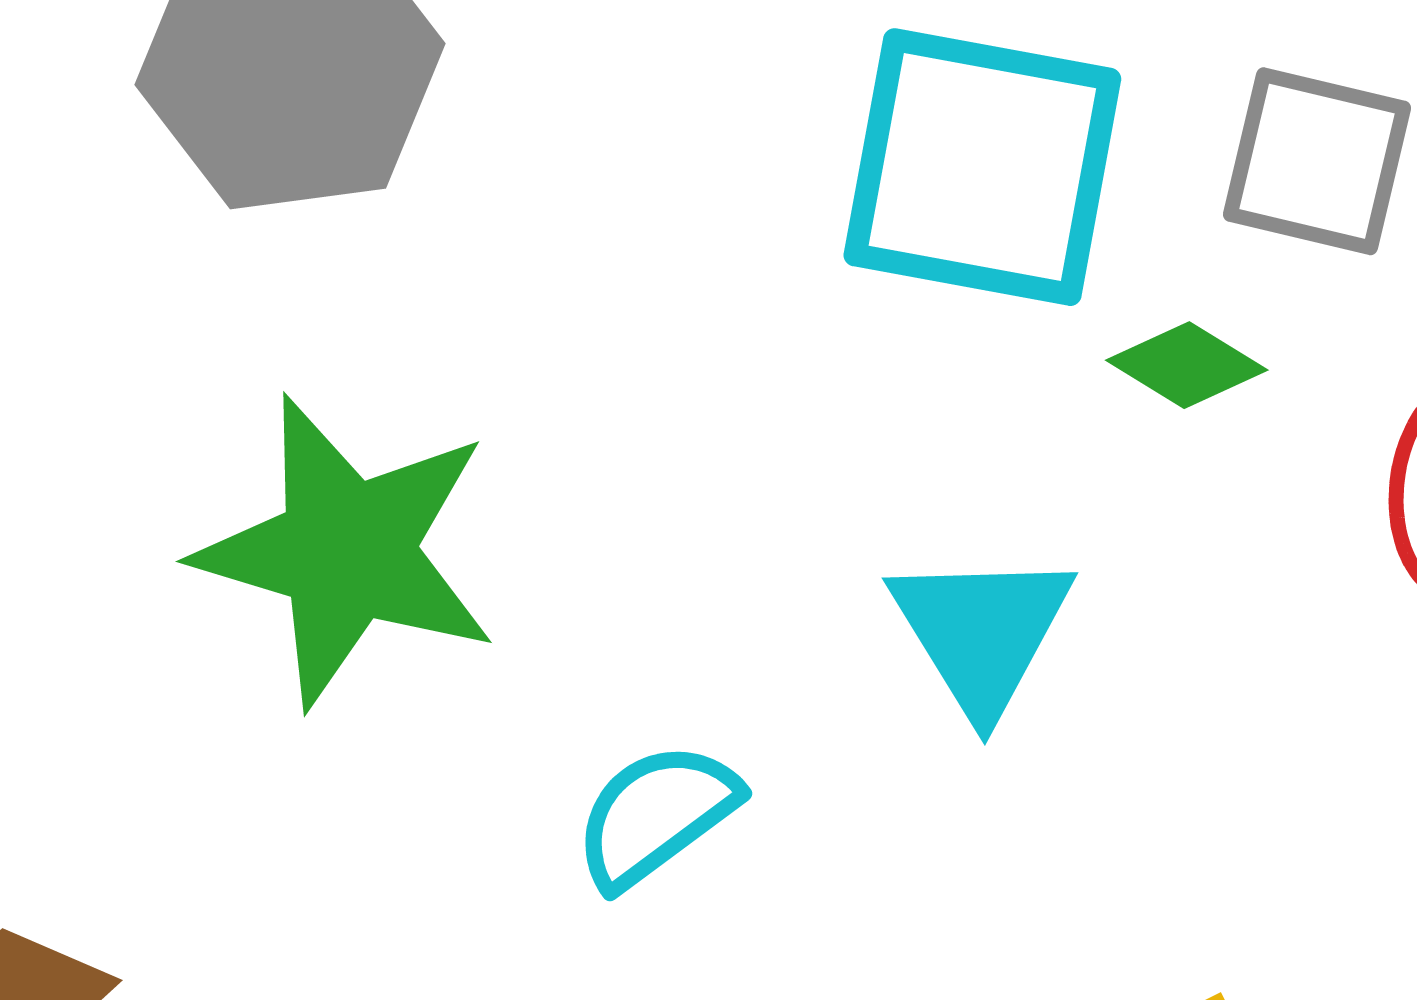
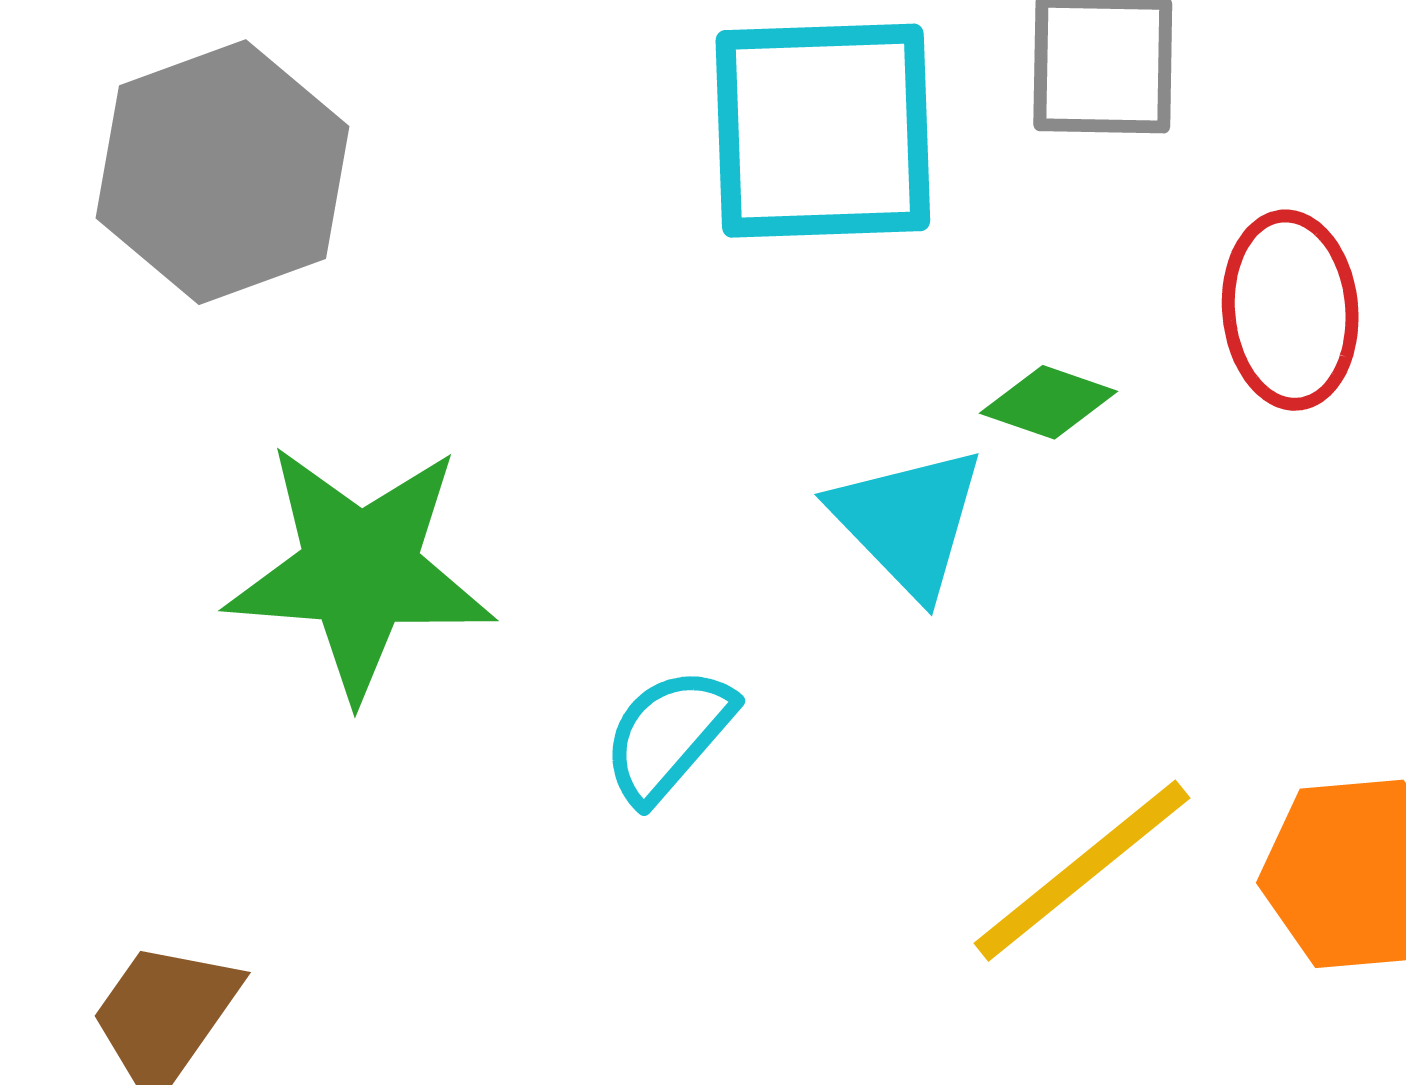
green diamond: (1187, 365) -> (1049, 402), moved

